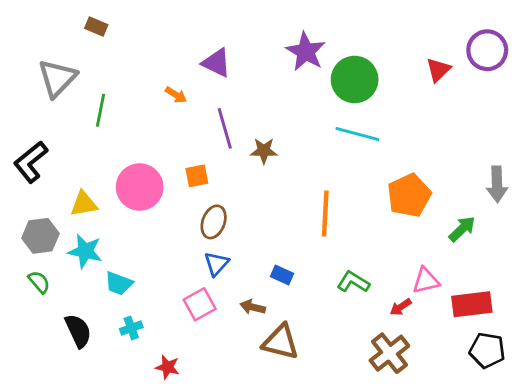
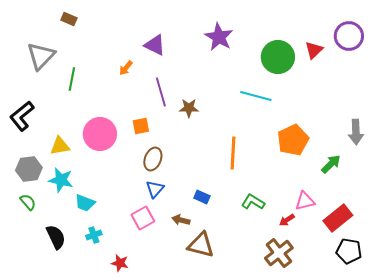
green circle: (355, 80) -> (278, 57), moved
orange arrow: (176, 95) -> (126, 68), turned 98
red rectangle: (472, 304) -> (338, 218), turned -32

